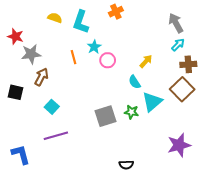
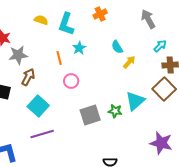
gray arrow: (176, 23) -> (148, 19), moved
pink circle: (108, 60) -> (71, 81), moved
cyan semicircle: (135, 82) -> (117, 47), moved
cyan square: (52, 107) -> (38, 106), size x1.5
purple star: (179, 145) -> (161, 143), turned 30

